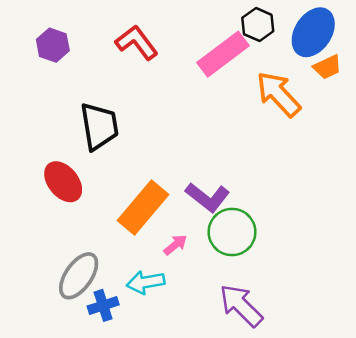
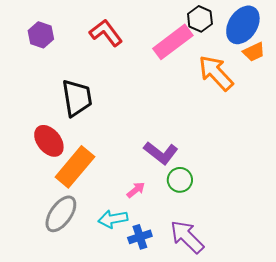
orange rectangle: (143, 208) -> (75, 167), moved
green circle: (232, 232) -> (180, 180), size x0.7
blue cross: (103, 305) -> (140, 237), moved

